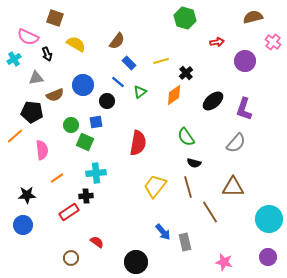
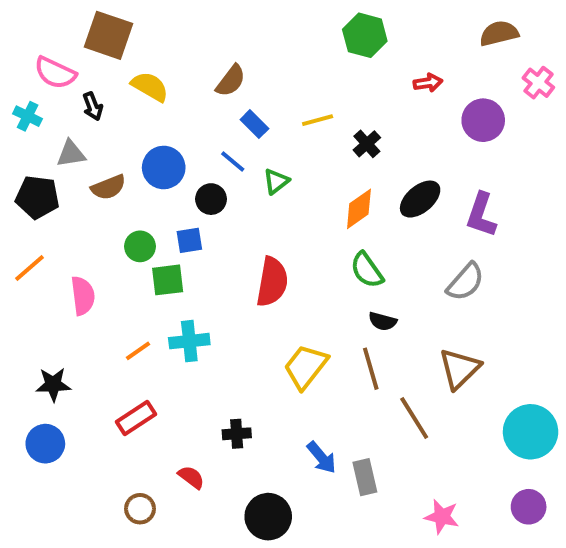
brown square: (55, 18) -> (108, 35), size x1.4
cyan cross: (14, 59) -> (28, 116), turned -32
orange diamond: (174, 95) -> (359, 209), moved
black pentagon: (32, 112) -> (37, 197), moved
green square: (85, 142) -> (168, 280), turned -30
orange line: (57, 178) -> (138, 351), moved
brown triangle: (233, 187) -> (460, 369), turned -45
black cross: (86, 196) -> (237, 434), moved

